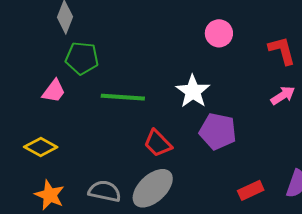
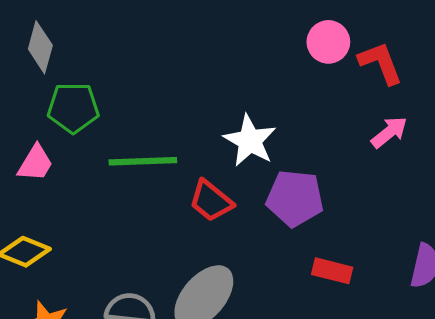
pink circle: (219, 33) -> (328, 42), moved
red trapezoid: (158, 143) -> (211, 201), moved
red rectangle: (251, 190) -> (332, 271), moved, turned 45

